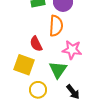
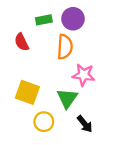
red semicircle: (36, 44) -> (22, 42), moved

